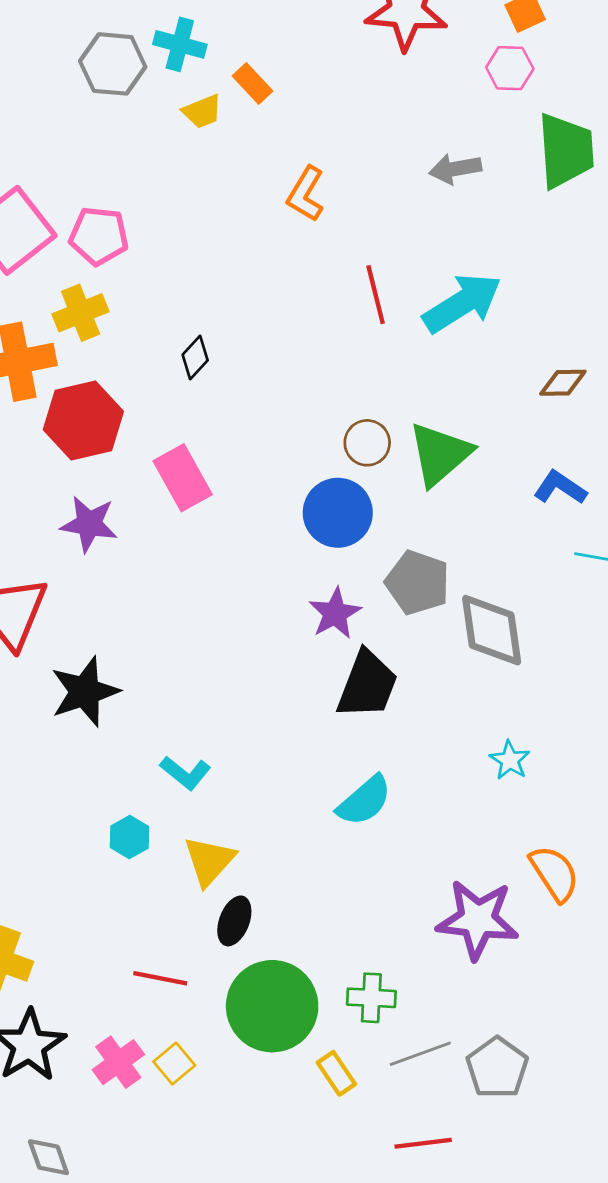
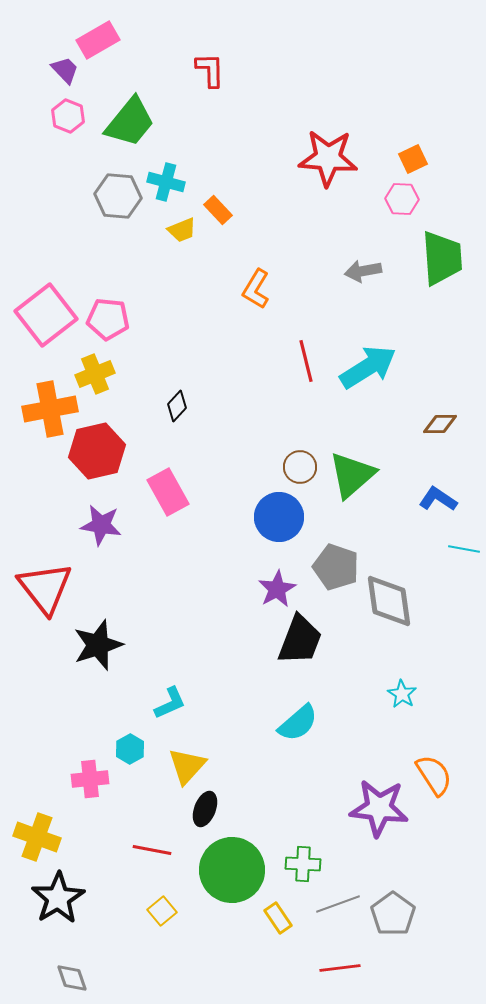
cyan L-shape: (185, 773) -> (170, 703), turned -63
pink cross: (118, 1062) -> (90, 779), moved, turned 30

